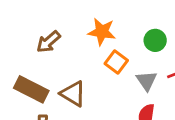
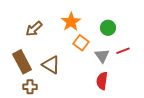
orange star: (102, 32) -> (71, 22), turned 30
brown rectangle: (31, 89) -> (22, 62), turned 35

